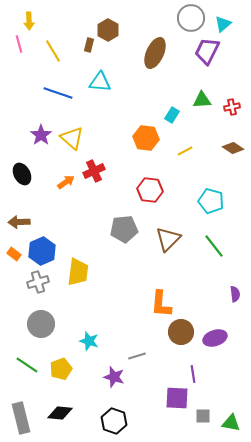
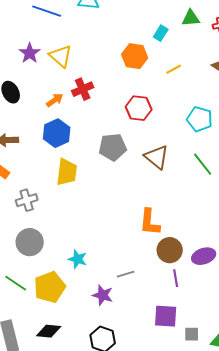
brown triangle: (168, 239) -> (157, 157), turned -36
blue hexagon: (42, 251) -> (57, 133), moved
yellow trapezoid: (78, 272) -> (67, 172), moved
yellow pentagon: (61, 369) -> (50, 287), size x1.4
purple line: (193, 374) -> (176, 278), moved

